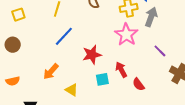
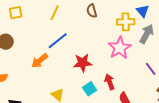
orange arrow: (51, 72) -> (40, 61), moved
cyan square: (102, 79) -> (90, 89), turned -32

